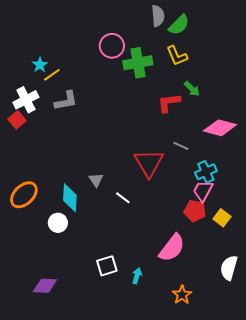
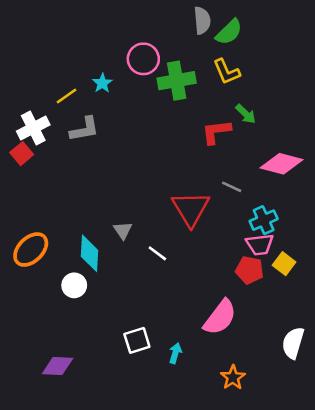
cyan star: (40, 65) -> (102, 83), moved
pink trapezoid: (203, 191) -> (260, 244), turned -125
yellow square: (222, 218) -> (284, 264), moved

